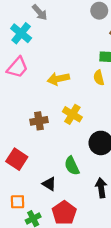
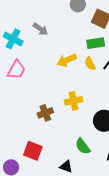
gray arrow: (40, 12) -> (40, 29), moved
yellow arrow: (58, 79) -> (67, 60), moved
yellow cross: (72, 114) -> (74, 101), turned -30

